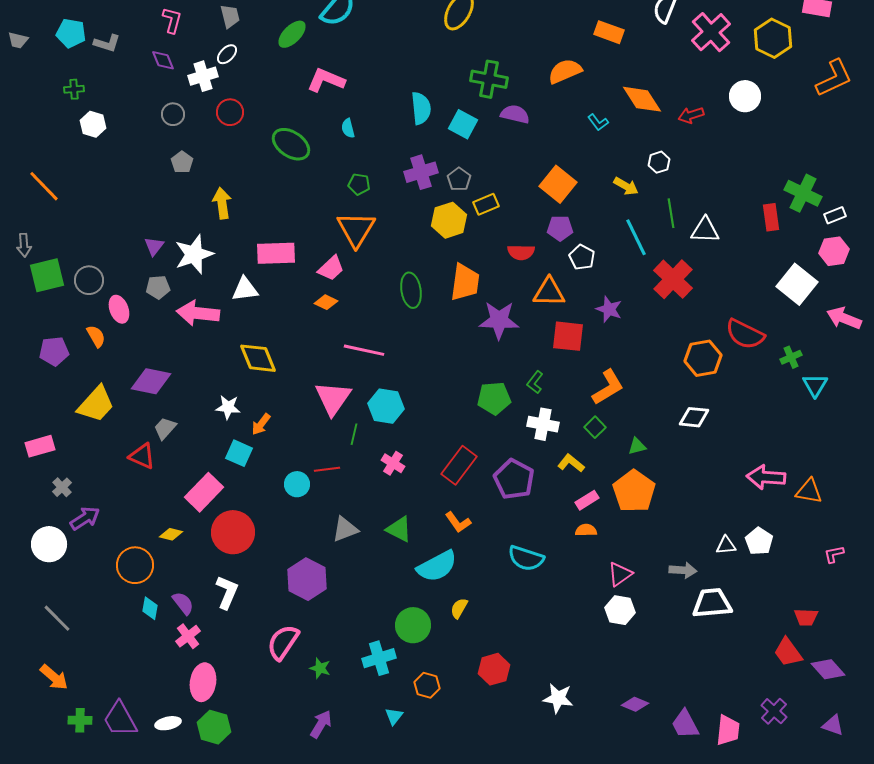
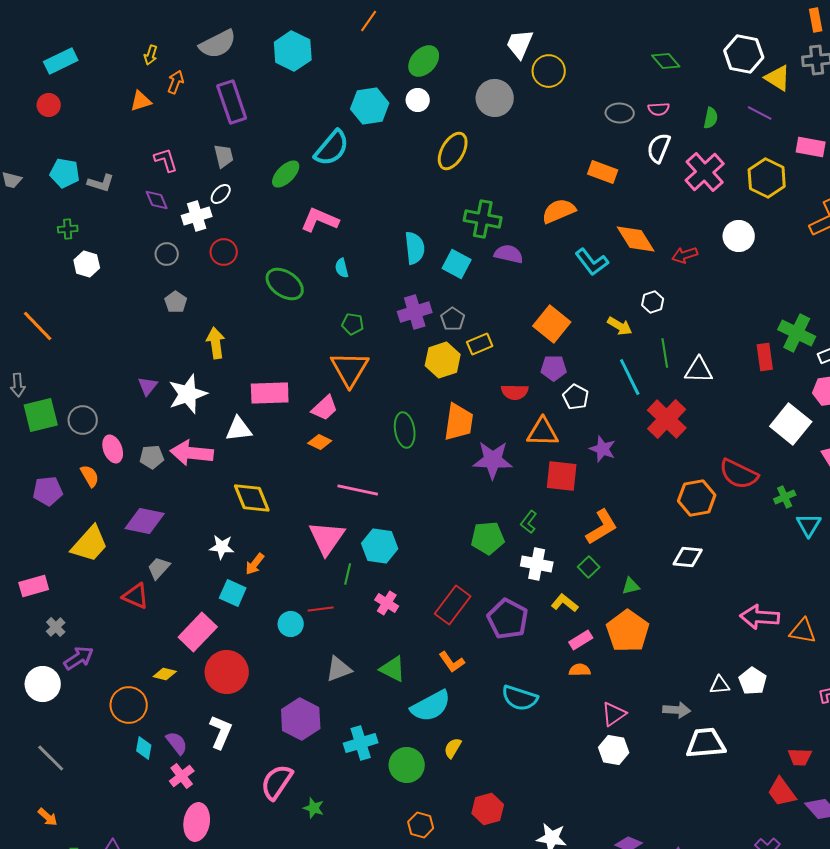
pink L-shape: (172, 20) -> (166, 160), turned -32
cyan L-shape: (598, 122) -> (592, 262), size x1.6
gray pentagon: (158, 287) -> (152, 457), moved
cyan cross: (379, 658) -> (361, 743), moved
orange arrow: (54, 677) -> (48, 817), size x0.7

